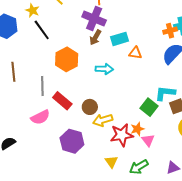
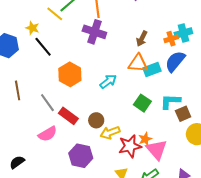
brown arrow: (95, 37) -> (142, 39), moved
cyan rectangle: (119, 39) -> (152, 70), moved
orange triangle: (135, 53) -> (138, 63), size x1.5
cyan arrow: (104, 69) -> (108, 81), turned -36
gray line: (42, 86) -> (47, 103), turned -30
green square: (149, 107) -> (142, 103), moved
pink triangle: (148, 140) -> (157, 150), size x1.6

